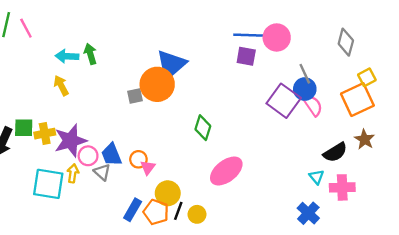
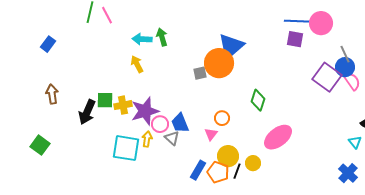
orange circle: (138, 159) -> (222, 118), moved
yellow circle: (197, 214) -> (253, 163), moved

